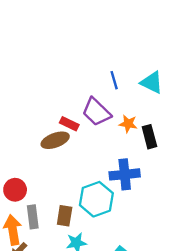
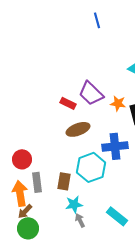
blue line: (114, 80) -> (97, 20), moved
brown ellipse: (55, 140) -> (78, 129), moved

